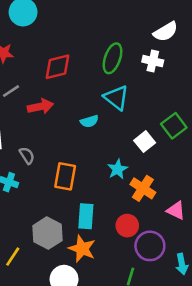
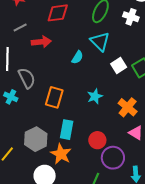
cyan semicircle: (89, 121) -> (77, 57), turned -48
white square: (145, 142) -> (119, 66), moved
gray semicircle: (27, 155) -> (27, 78), size x1.5
orange cross: (143, 188) -> (128, 107), moved

